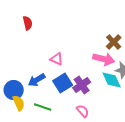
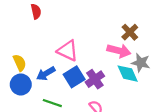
pink triangle: (57, 59) -> (68, 51), size x1.5
yellow semicircle: (19, 103) -> (20, 63), moved

